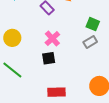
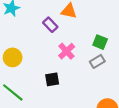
pink cross: (52, 39) -> (67, 51), moved

